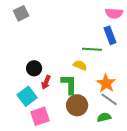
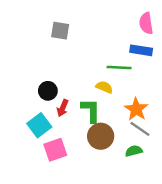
gray square: (21, 13) -> (60, 31), moved, turned 35
pink semicircle: (114, 13) -> (146, 23), turned 78
blue rectangle: (110, 35) -> (141, 50), turned -60

